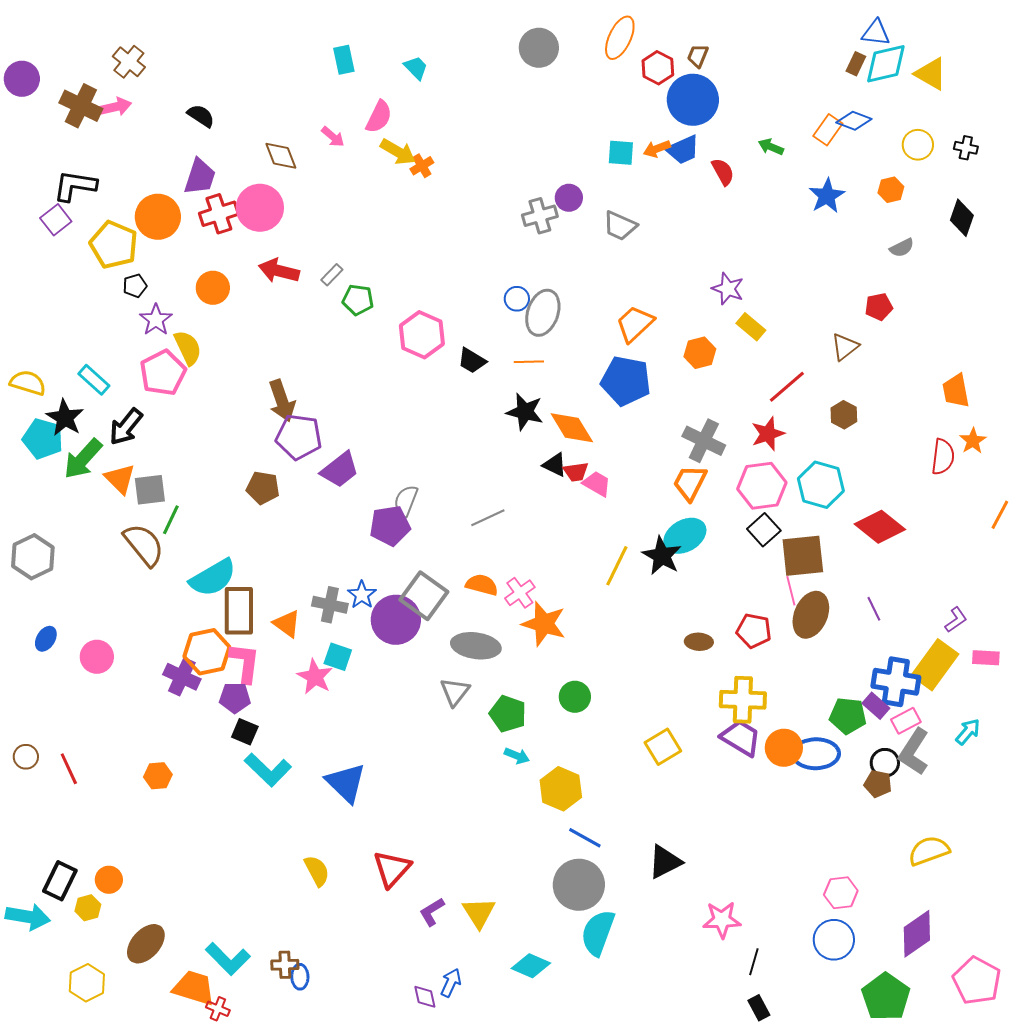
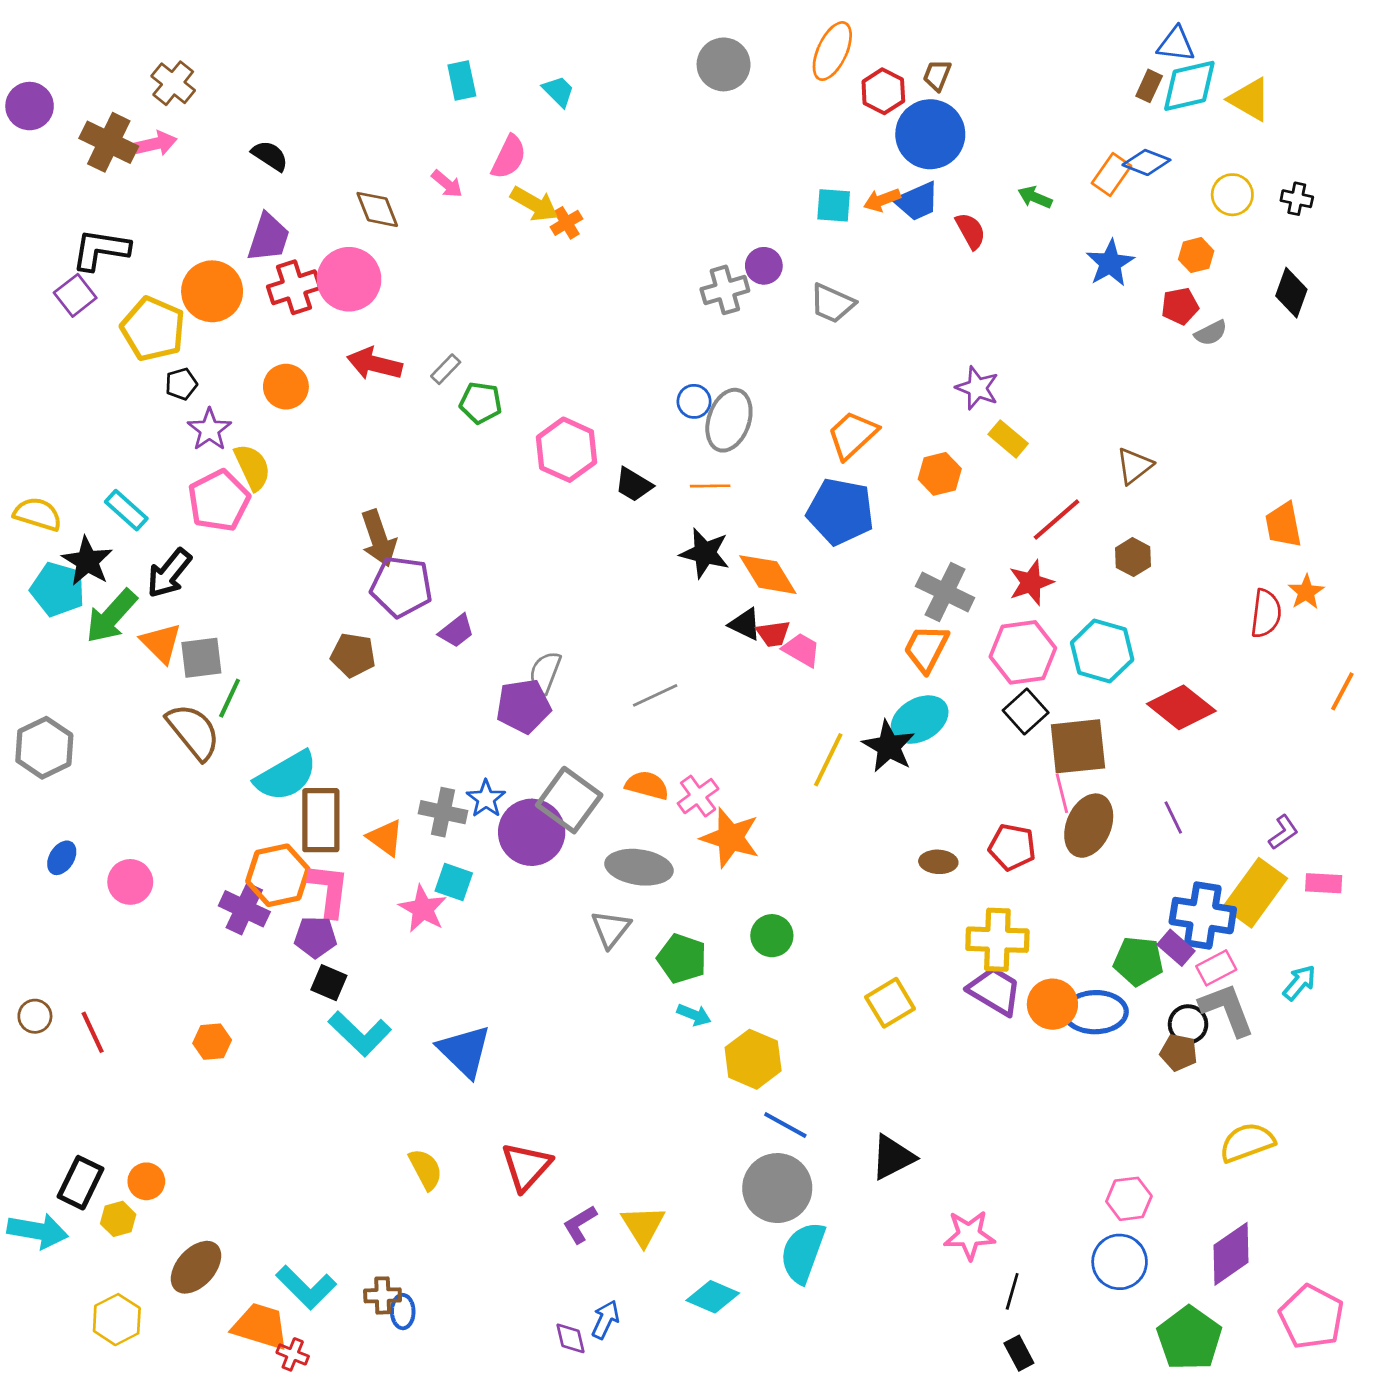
red pentagon: (879, 307) -> (1180, 306), moved
purple trapezoid: (340, 470) -> (456, 631), size x0.7
gray L-shape: (914, 752) -> (1227, 1009), turned 126

